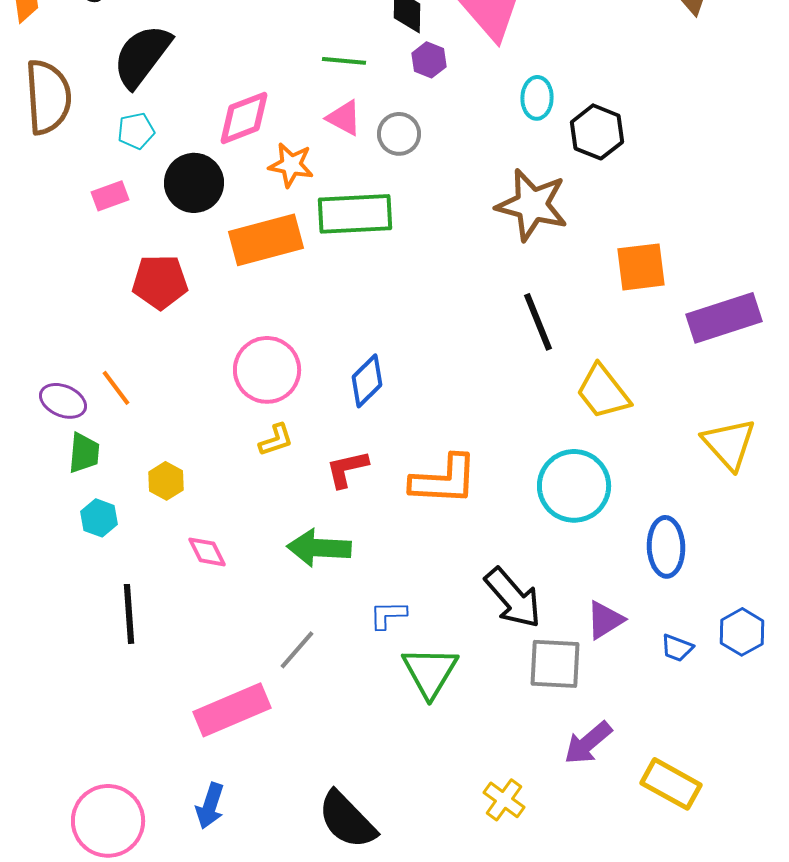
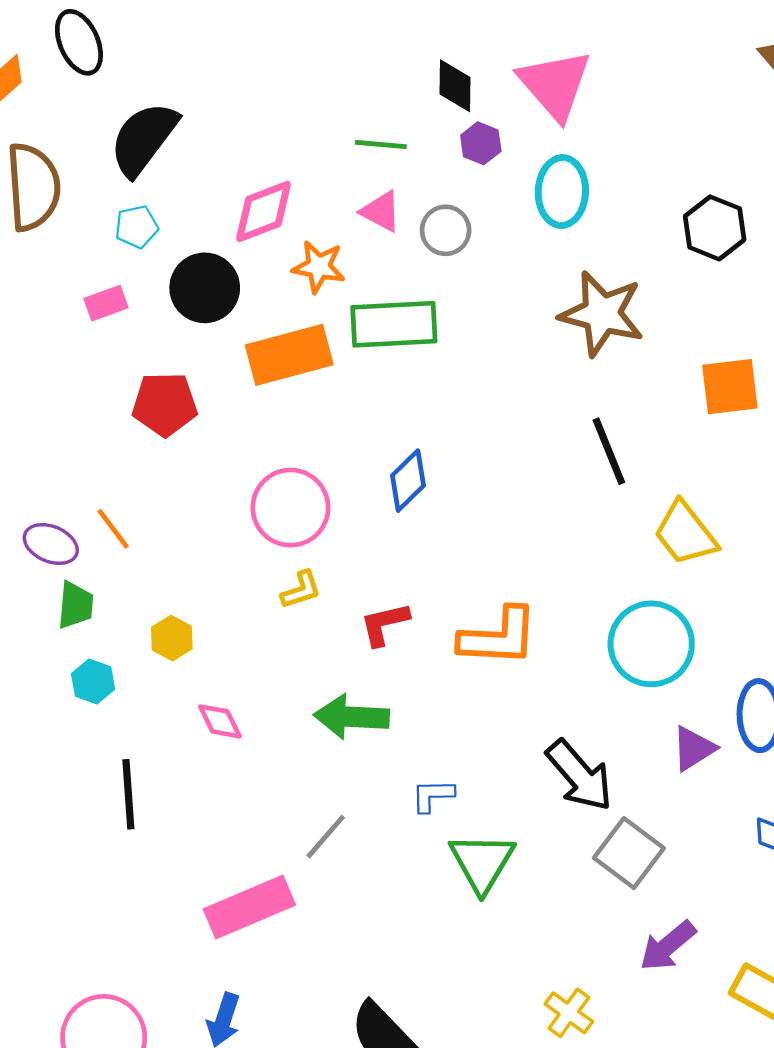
cyan ellipse: (537, 98) -> (562, 192), moved, size x1.4
black hexagon: (597, 132) -> (715, 228), moved
blue diamond: (367, 381) -> (408, 481), moved
purple triangle: (605, 620) -> (693, 748), moved
gray square: (555, 664) -> (629, 853), turned 34

